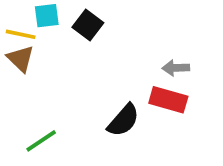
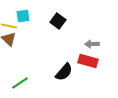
black square: (88, 25) -> (58, 21), moved

